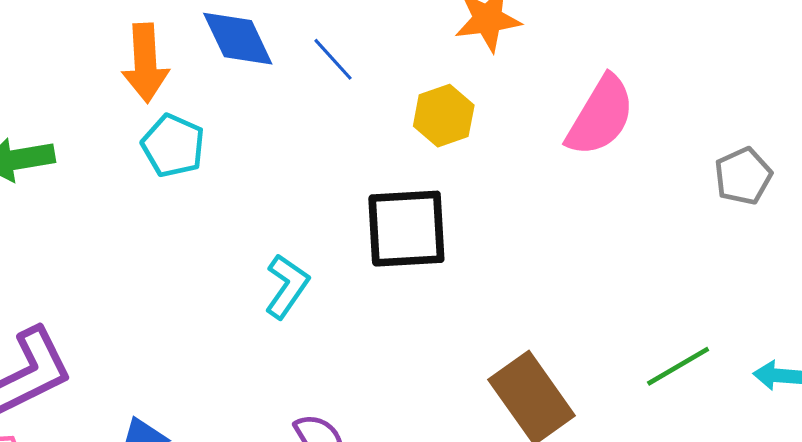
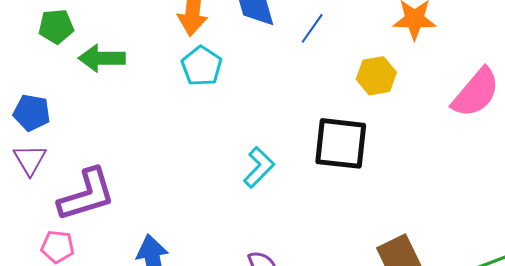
blue line: (333, 59) -> (312, 28), turned 68

